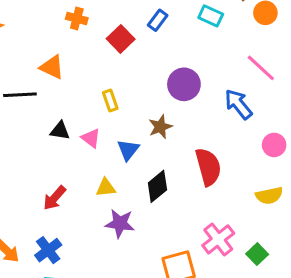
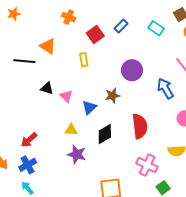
yellow rectangle: (110, 101) -> (84, 60), moved
red arrow: (54, 198) -> (29, 140), moved
pink cross: (218, 239) -> (147, 165), moved, turned -35

